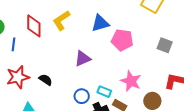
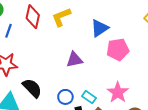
blue triangle: (100, 23) -> (100, 28), turned -30
pink pentagon: (122, 40) -> (118, 50), turned -30
black semicircle: (46, 80) -> (32, 88), moved, size x1.5

